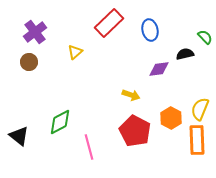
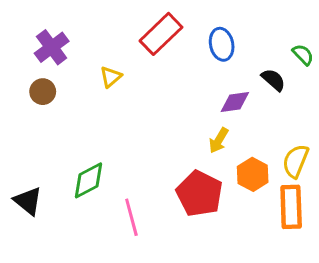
black semicircle: (185, 54) -> (273, 80), turned 54
yellow arrow: (131, 95) -> (219, 140), moved, turned 102

